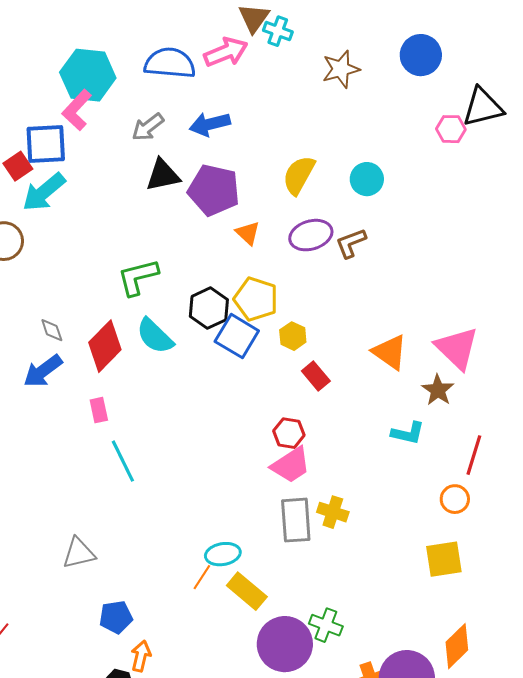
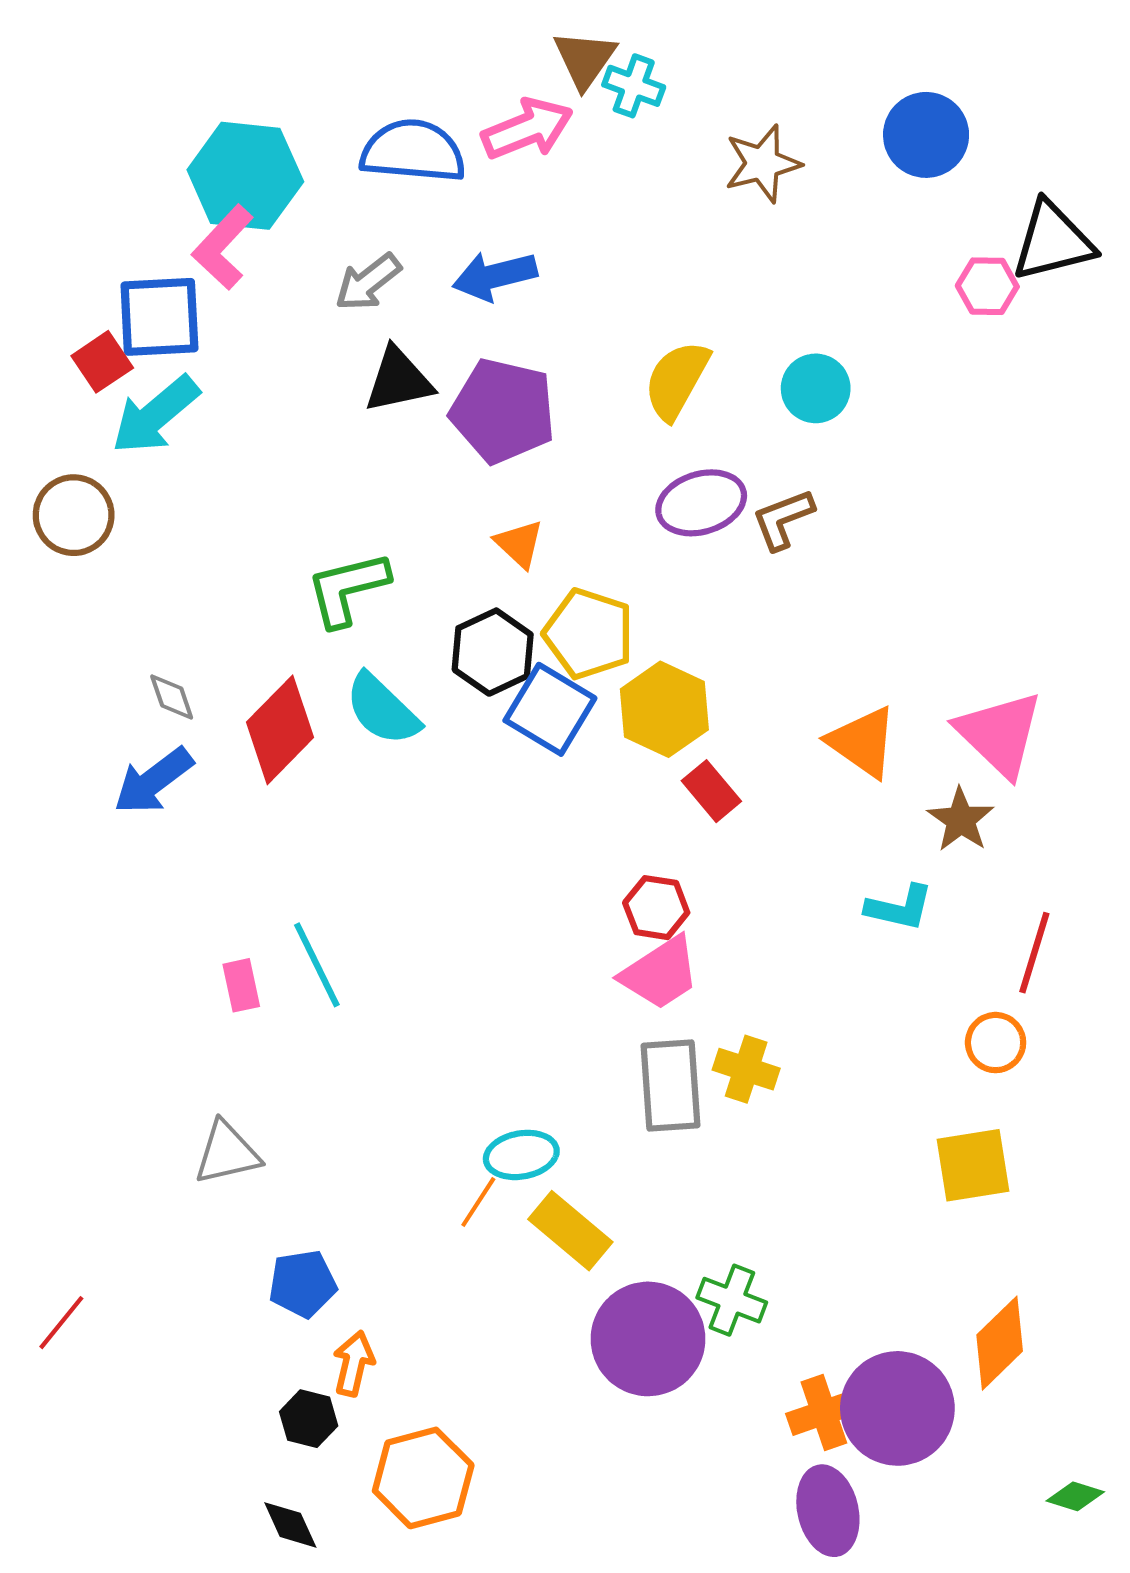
orange triangle: (248, 233) -> (519, 544), moved
yellow hexagon: (293, 336) -> (664, 709), size x1.6
pink rectangle: (99, 410) -> (241, 985), moved

